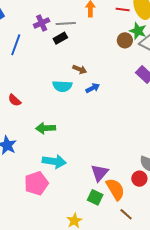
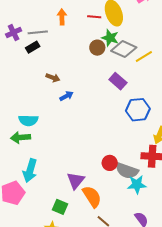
cyan semicircle: (62, 86) -> (28, 120), moved
cyan arrow: (54, 161) -> (30, 171), turned 100
red circle: (139, 179) -> (110, 163), moved
green square: (95, 197) -> (60, 207), moved

